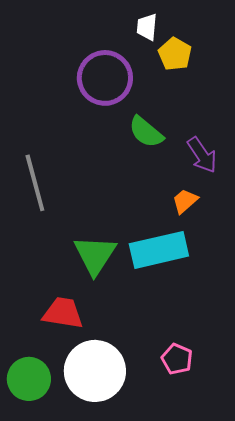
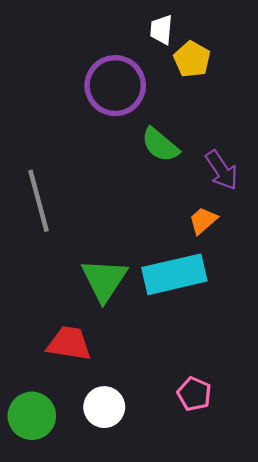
white circle: (95, 371) -> (104, 407), size x0.6

